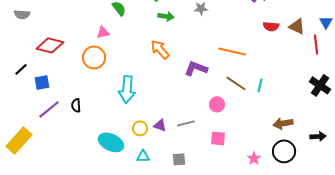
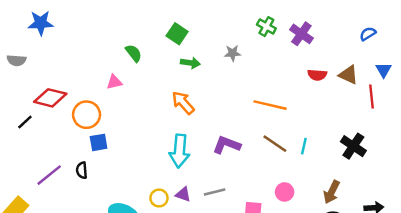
orange circle: (94, 57) -> (87, 115), moved
purple L-shape: (196, 68) -> (227, 145), moved
black line: (21, 69) -> (25, 122), moved
blue square: (42, 82) -> (99, 142), moved
black cross: (320, 85) -> (353, 146), moved
cyan arrow: (127, 89) -> (179, 151), moved
pink circle: (217, 104) -> (285, 192), moved
brown arrow: (283, 123) -> (332, 192), turned -54

